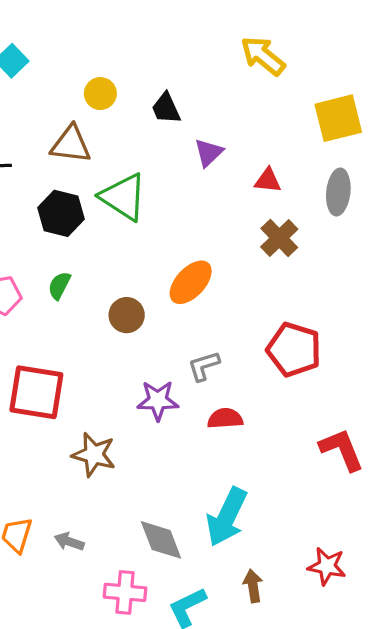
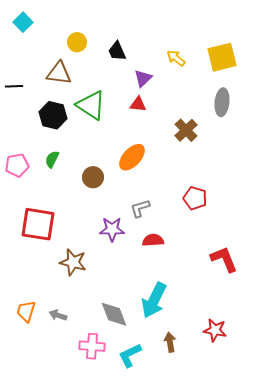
yellow arrow: (263, 56) -> (176, 58), moved, size x0.7
red triangle: (268, 181) -> (138, 104), moved
red pentagon: (294, 350) -> (195, 198), size x0.7

